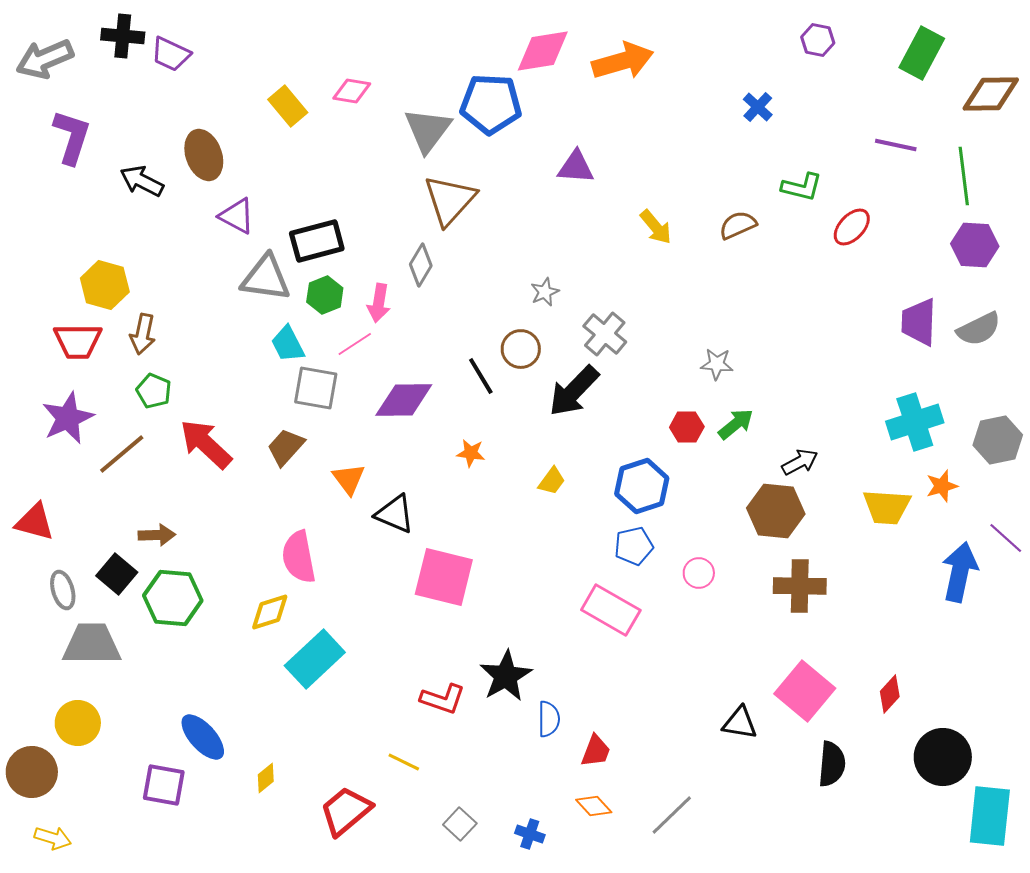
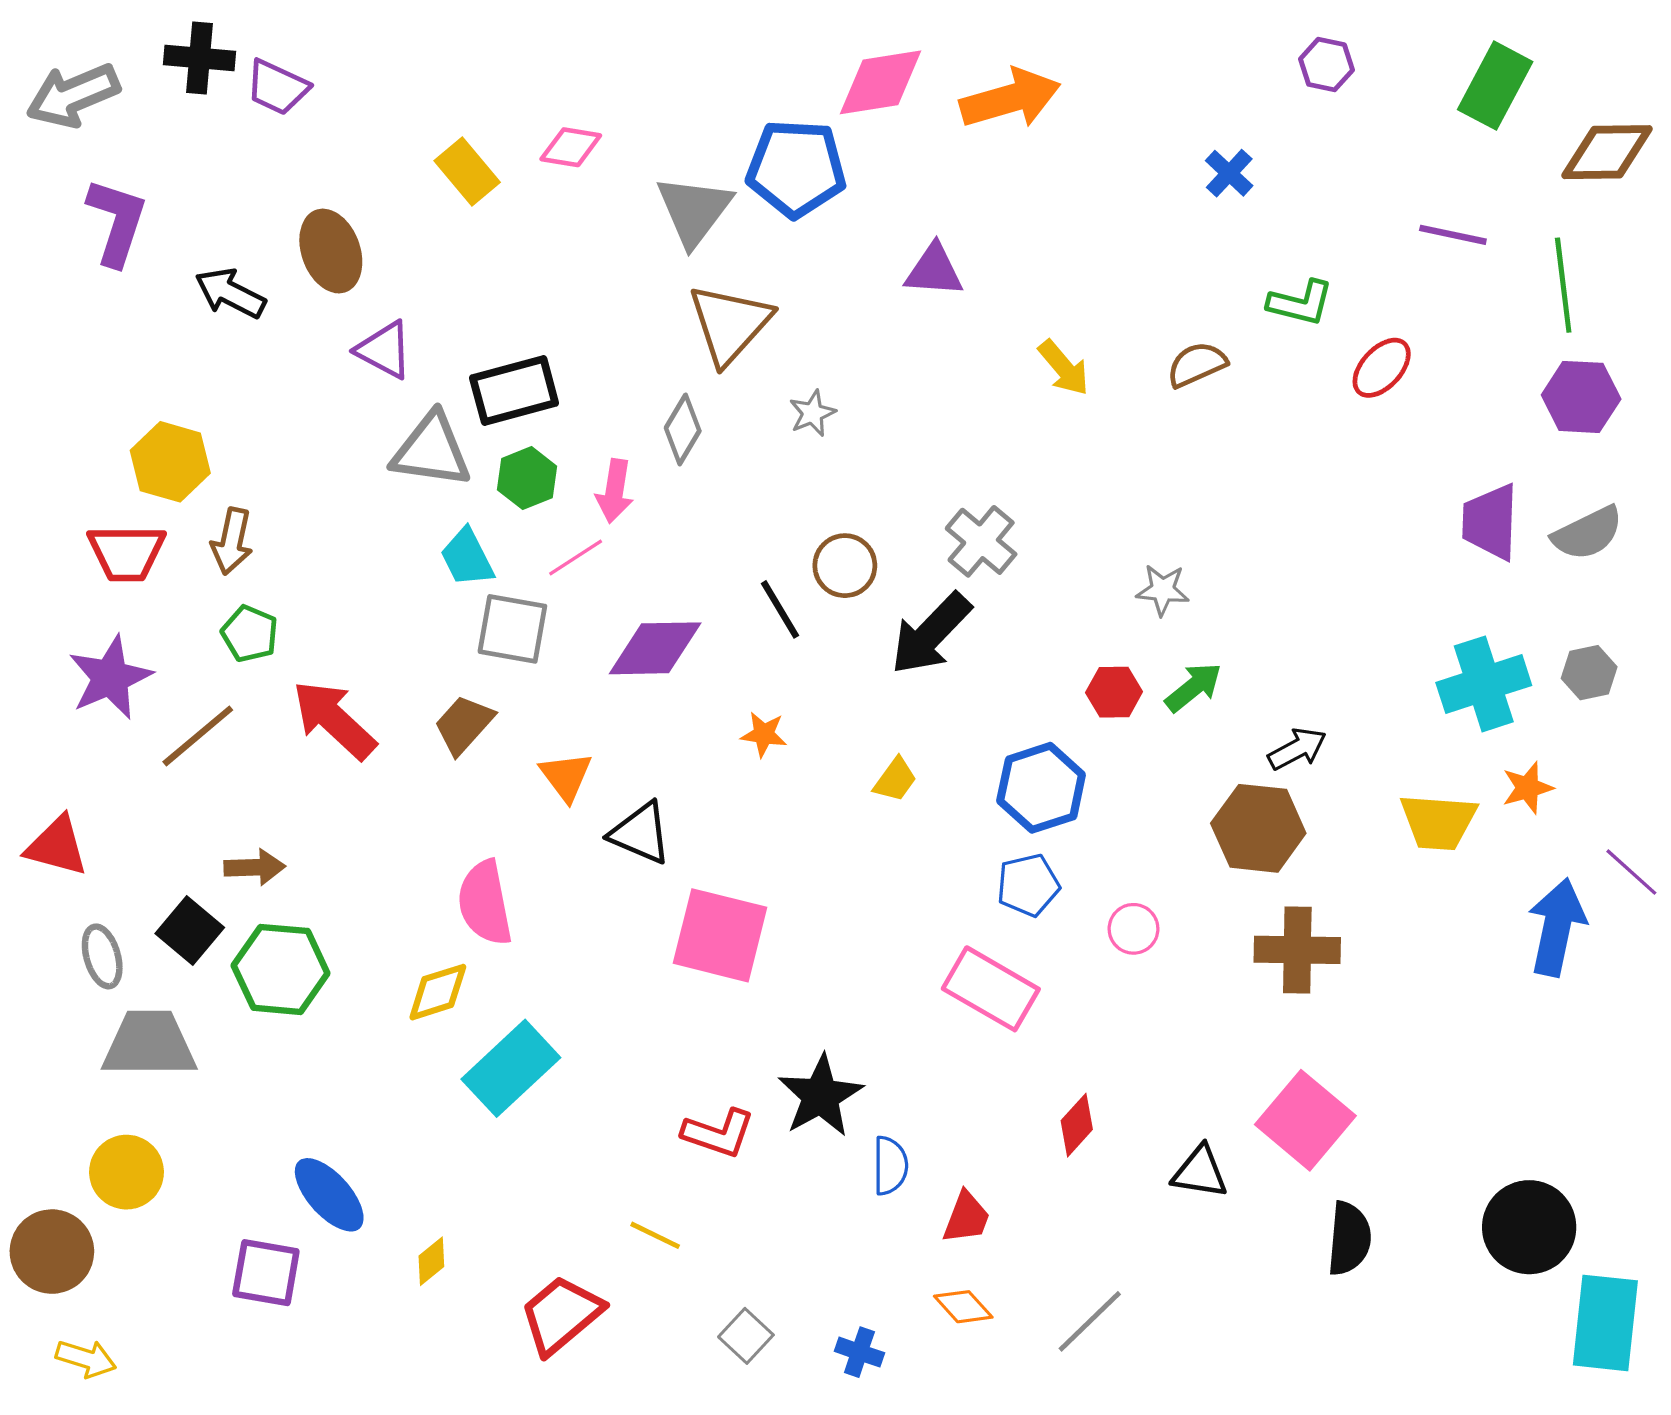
gray star: (545, 292) -> (812, 413), moved
gray hexagon: (998, 440) -> (1589, 673), moved, size x0.7
red diamond: (890, 694) -> (1077, 1125), moved

